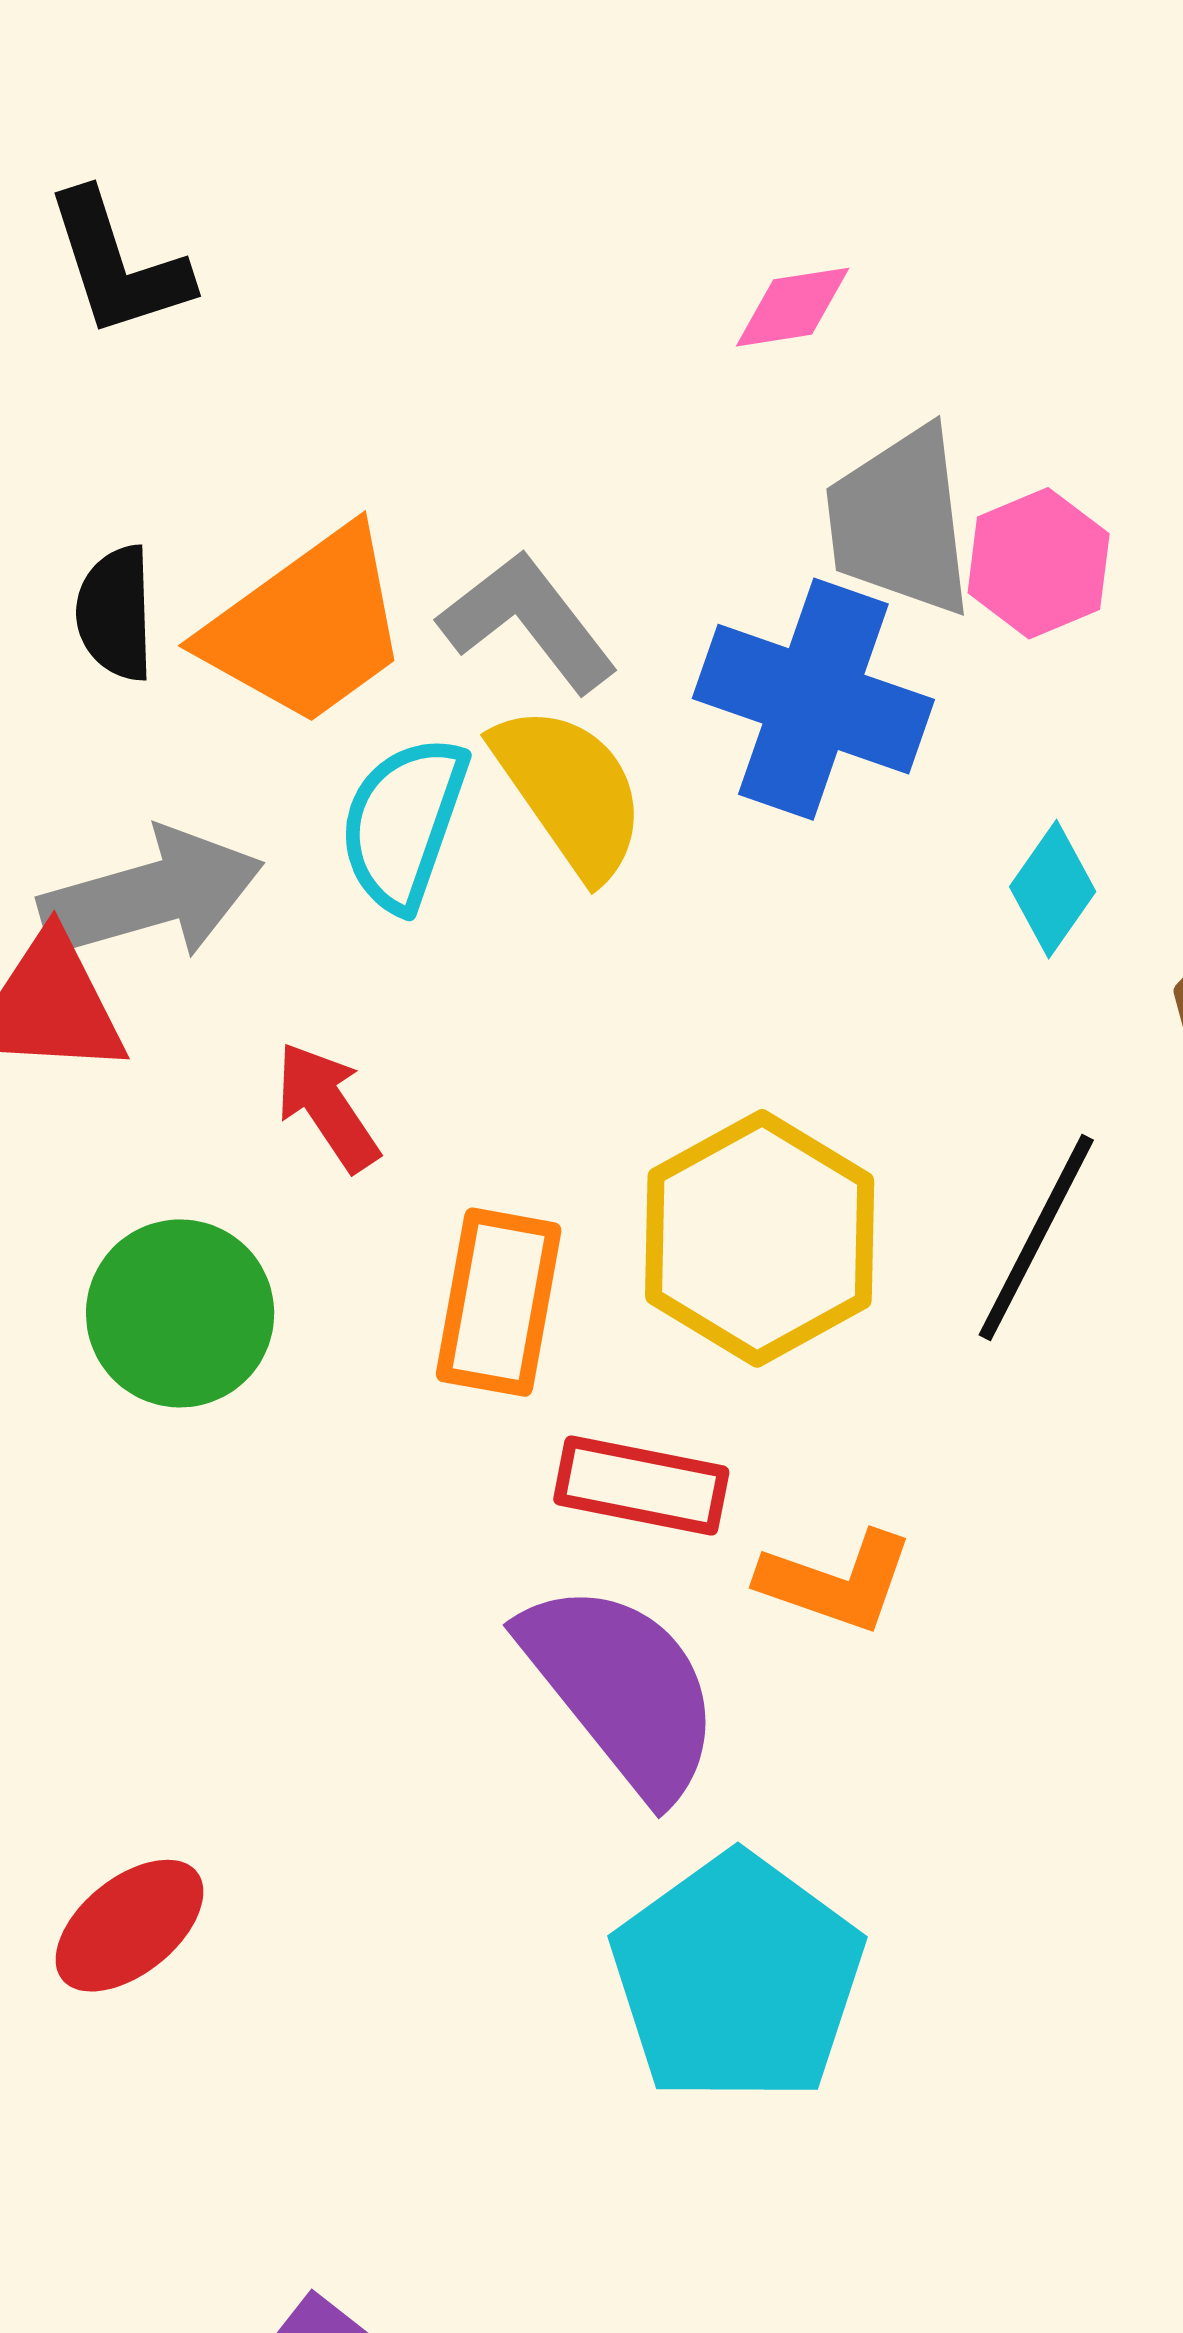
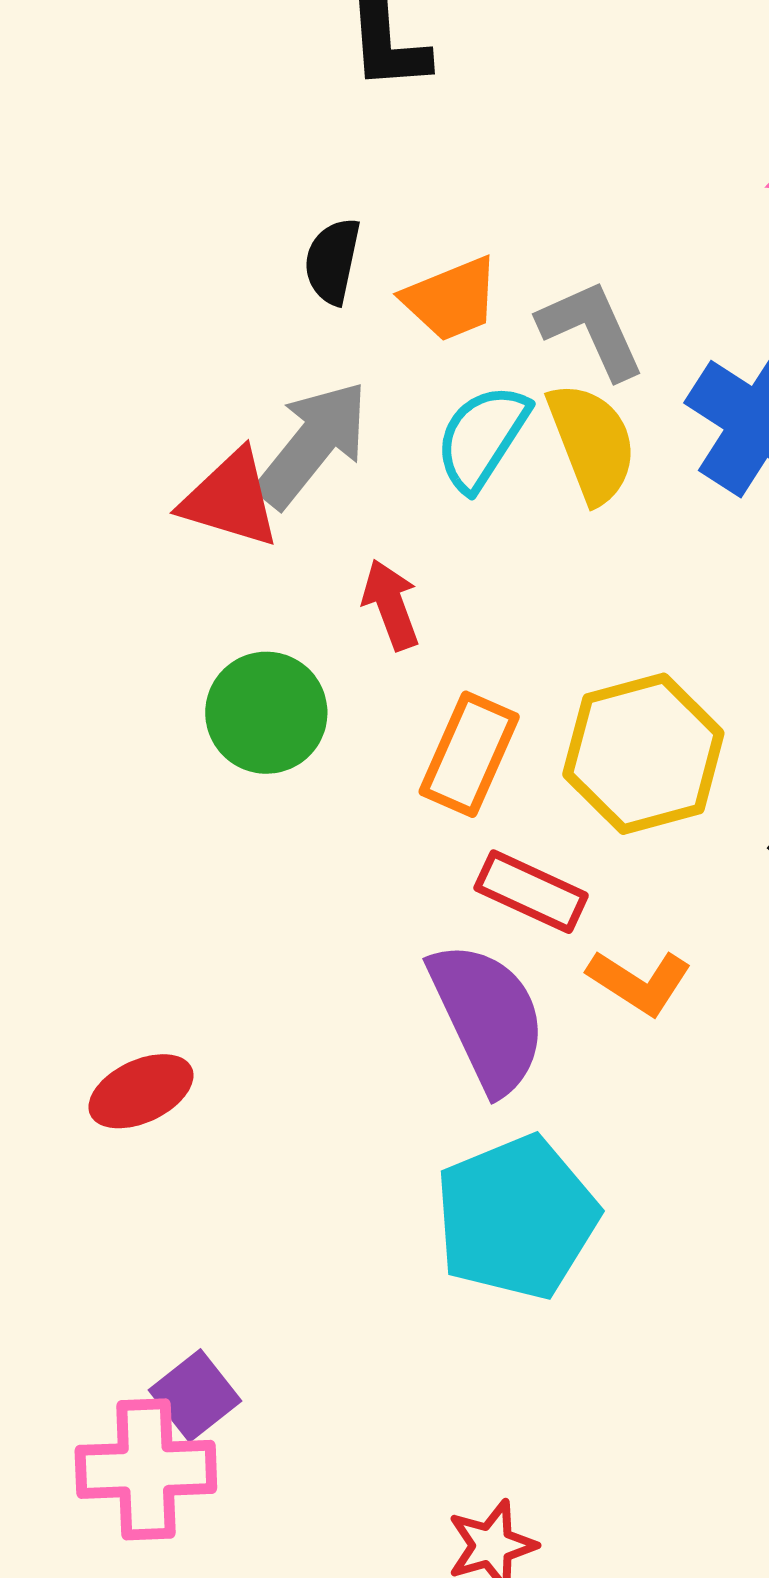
orange trapezoid: (307, 627) -> (451, 299), size x0.7
gray arrow: (152, 895) -> (312, 444), turned -49

